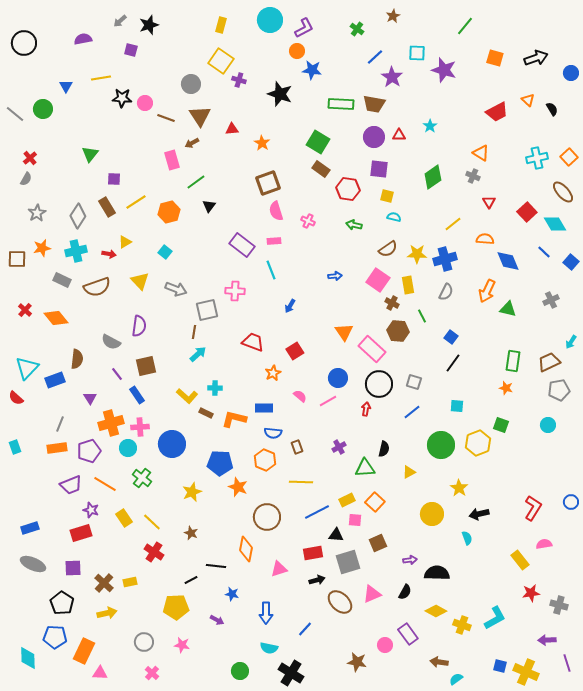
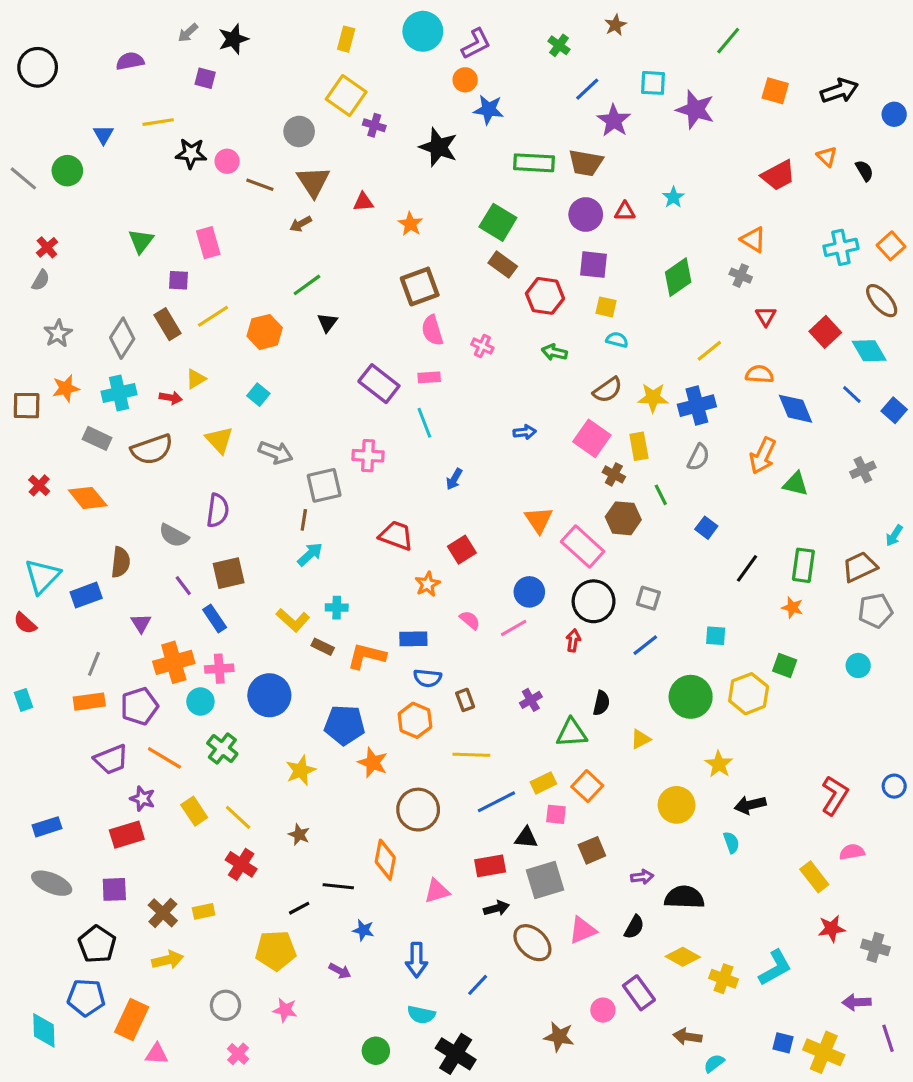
pink rectangle: (172, 160) -> (208, 243), moved
black line: (453, 363) -> (747, 568), moved

